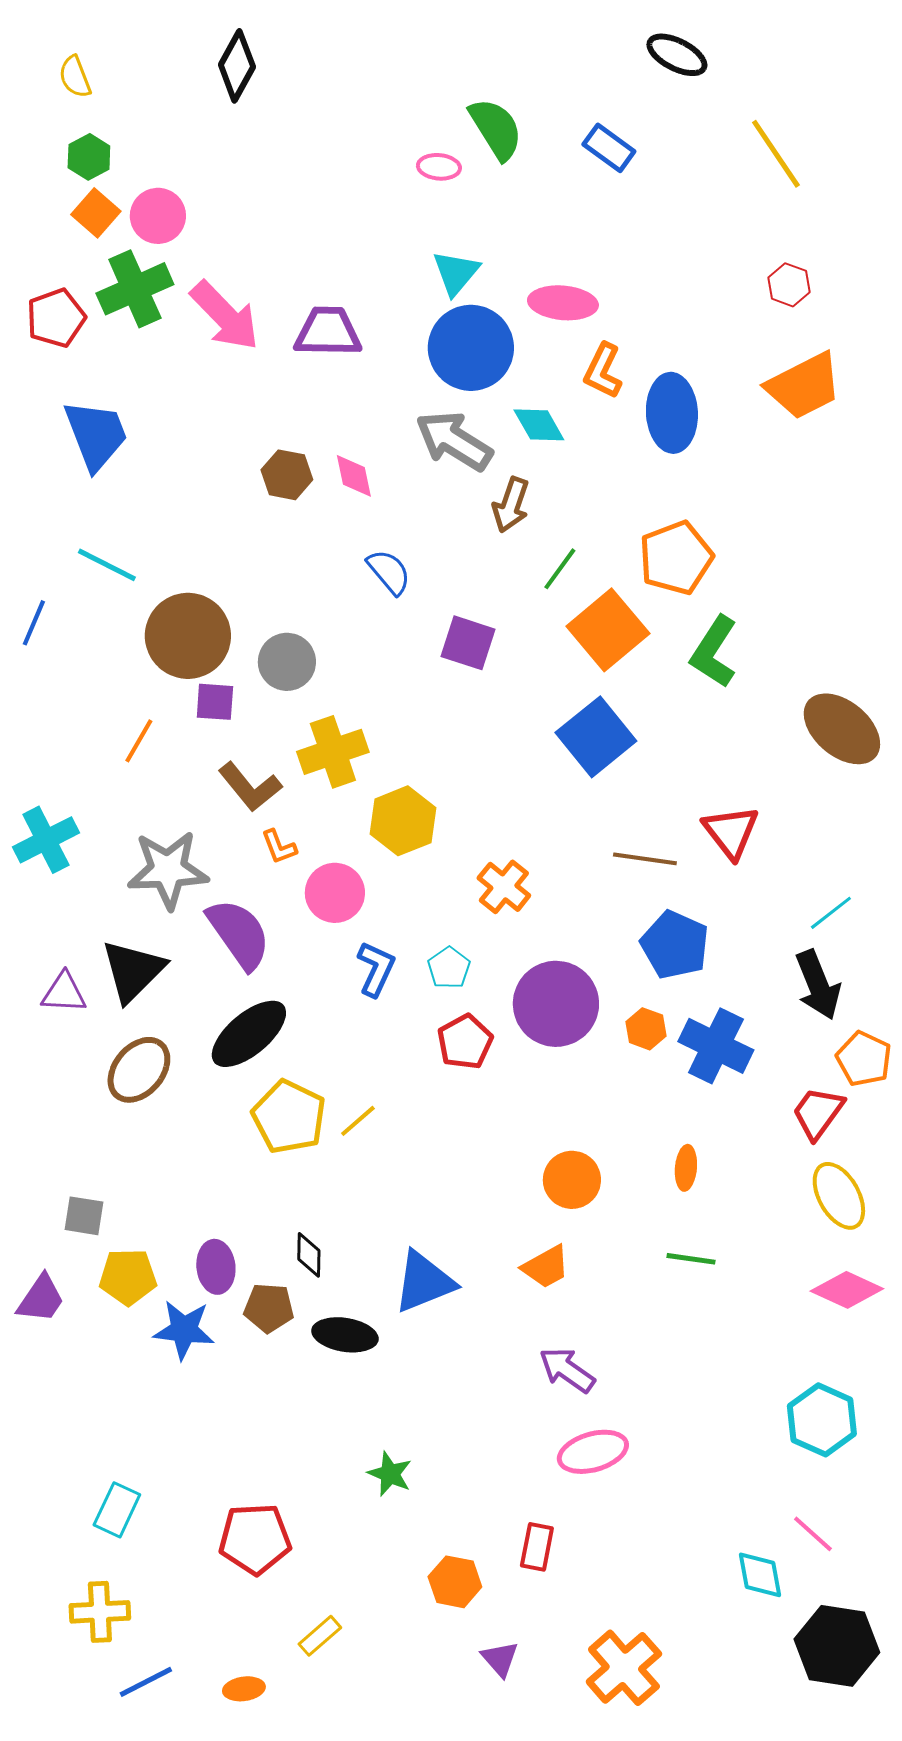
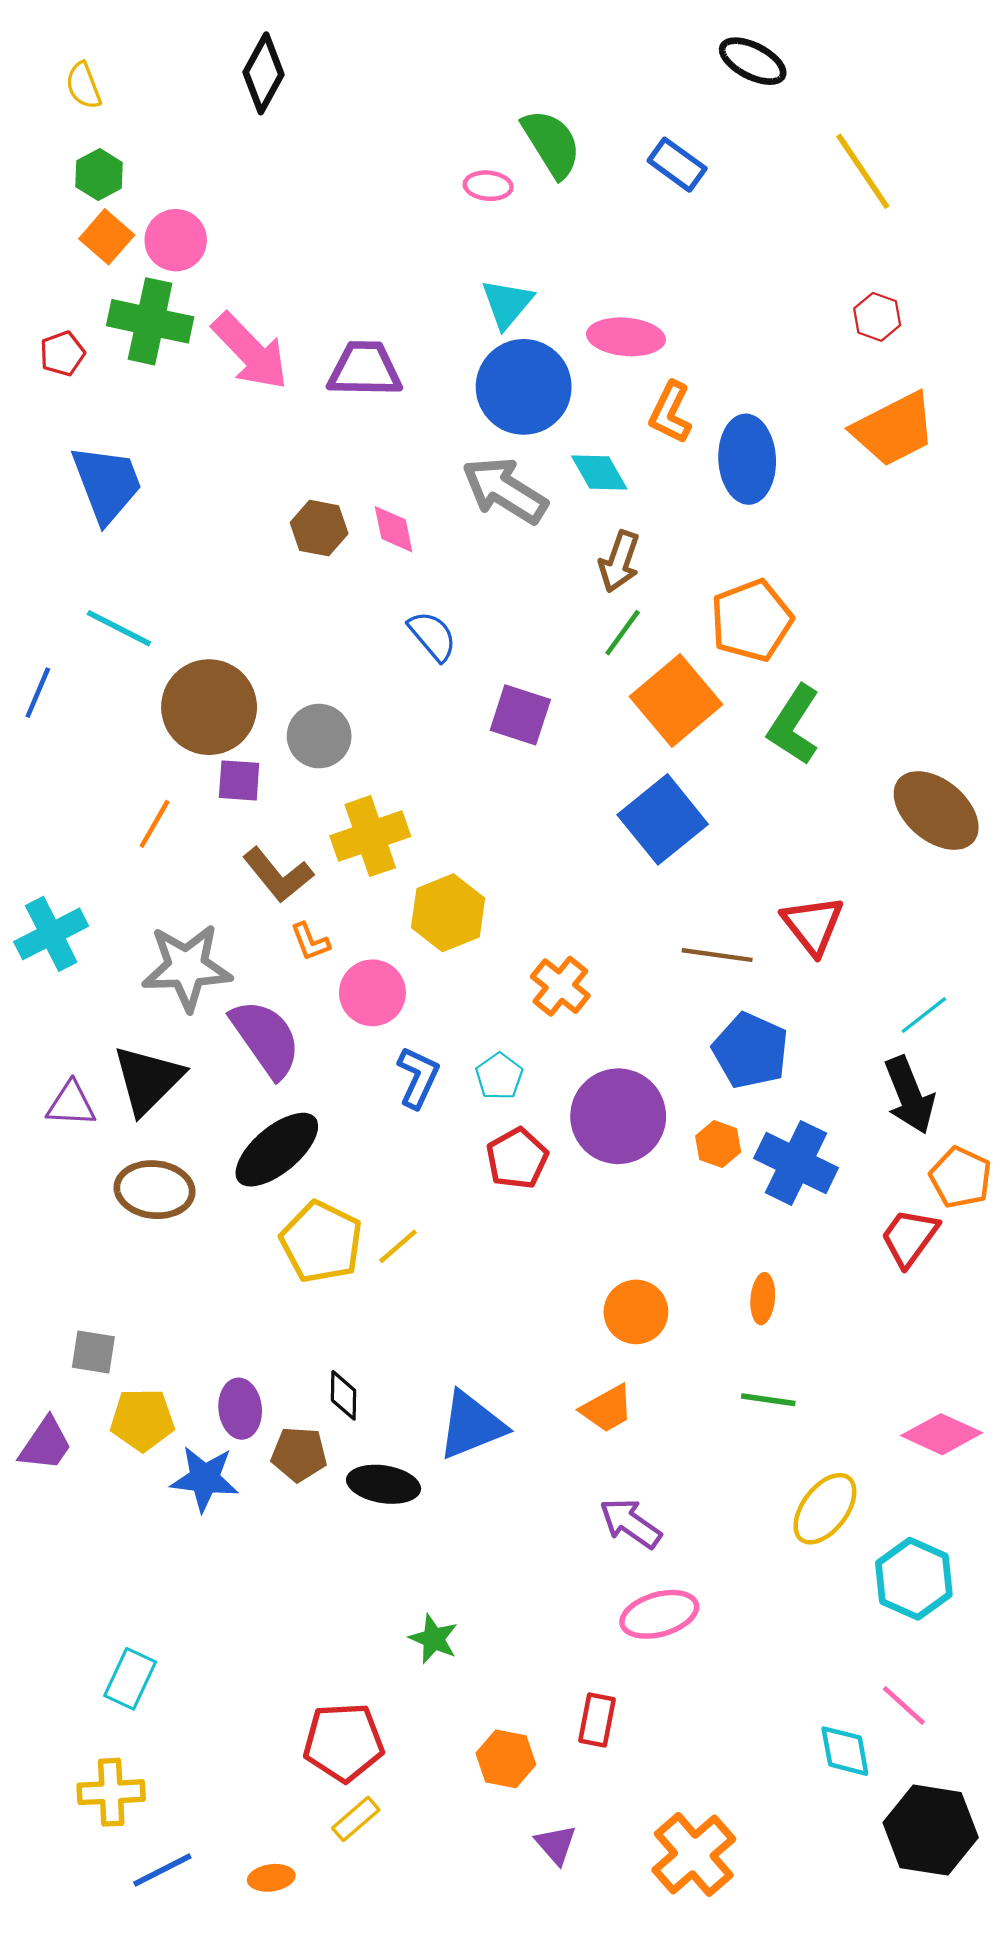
green cross: (135, 289) -> (150, 321), turned 36
red pentagon: (56, 318) -> (62, 354), size x0.7
brown arrow: (511, 505) -> (619, 561), moved
brown ellipse: (139, 1070) -> (155, 1190), turned 56
yellow ellipse: (839, 1196) -> (825, 1509), moved, turned 66
red pentagon: (255, 1539) -> (344, 1742), moved

